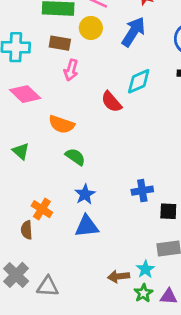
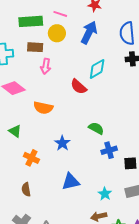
green semicircle: (75, 157) -> (96, 128), moved
blue star: (85, 194) -> (62, 143), moved
orange cross: (42, 209) -> (31, 158), moved
cyan star: (145, 269) -> (105, 194), moved

